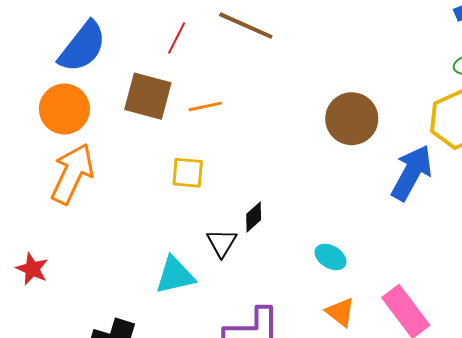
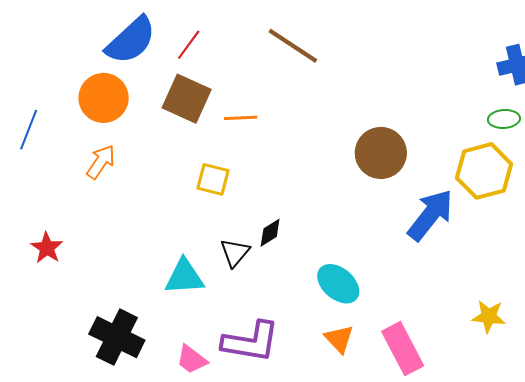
red line: (177, 38) -> (189, 45), moved
orange arrow: (72, 174) -> (101, 162), size x0.6
cyan ellipse: (330, 257) -> (338, 284), size x1.4

